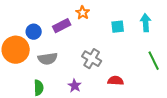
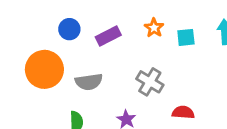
orange star: (83, 13) -> (154, 28), moved
blue circle: (34, 32) -> (69, 29), moved

